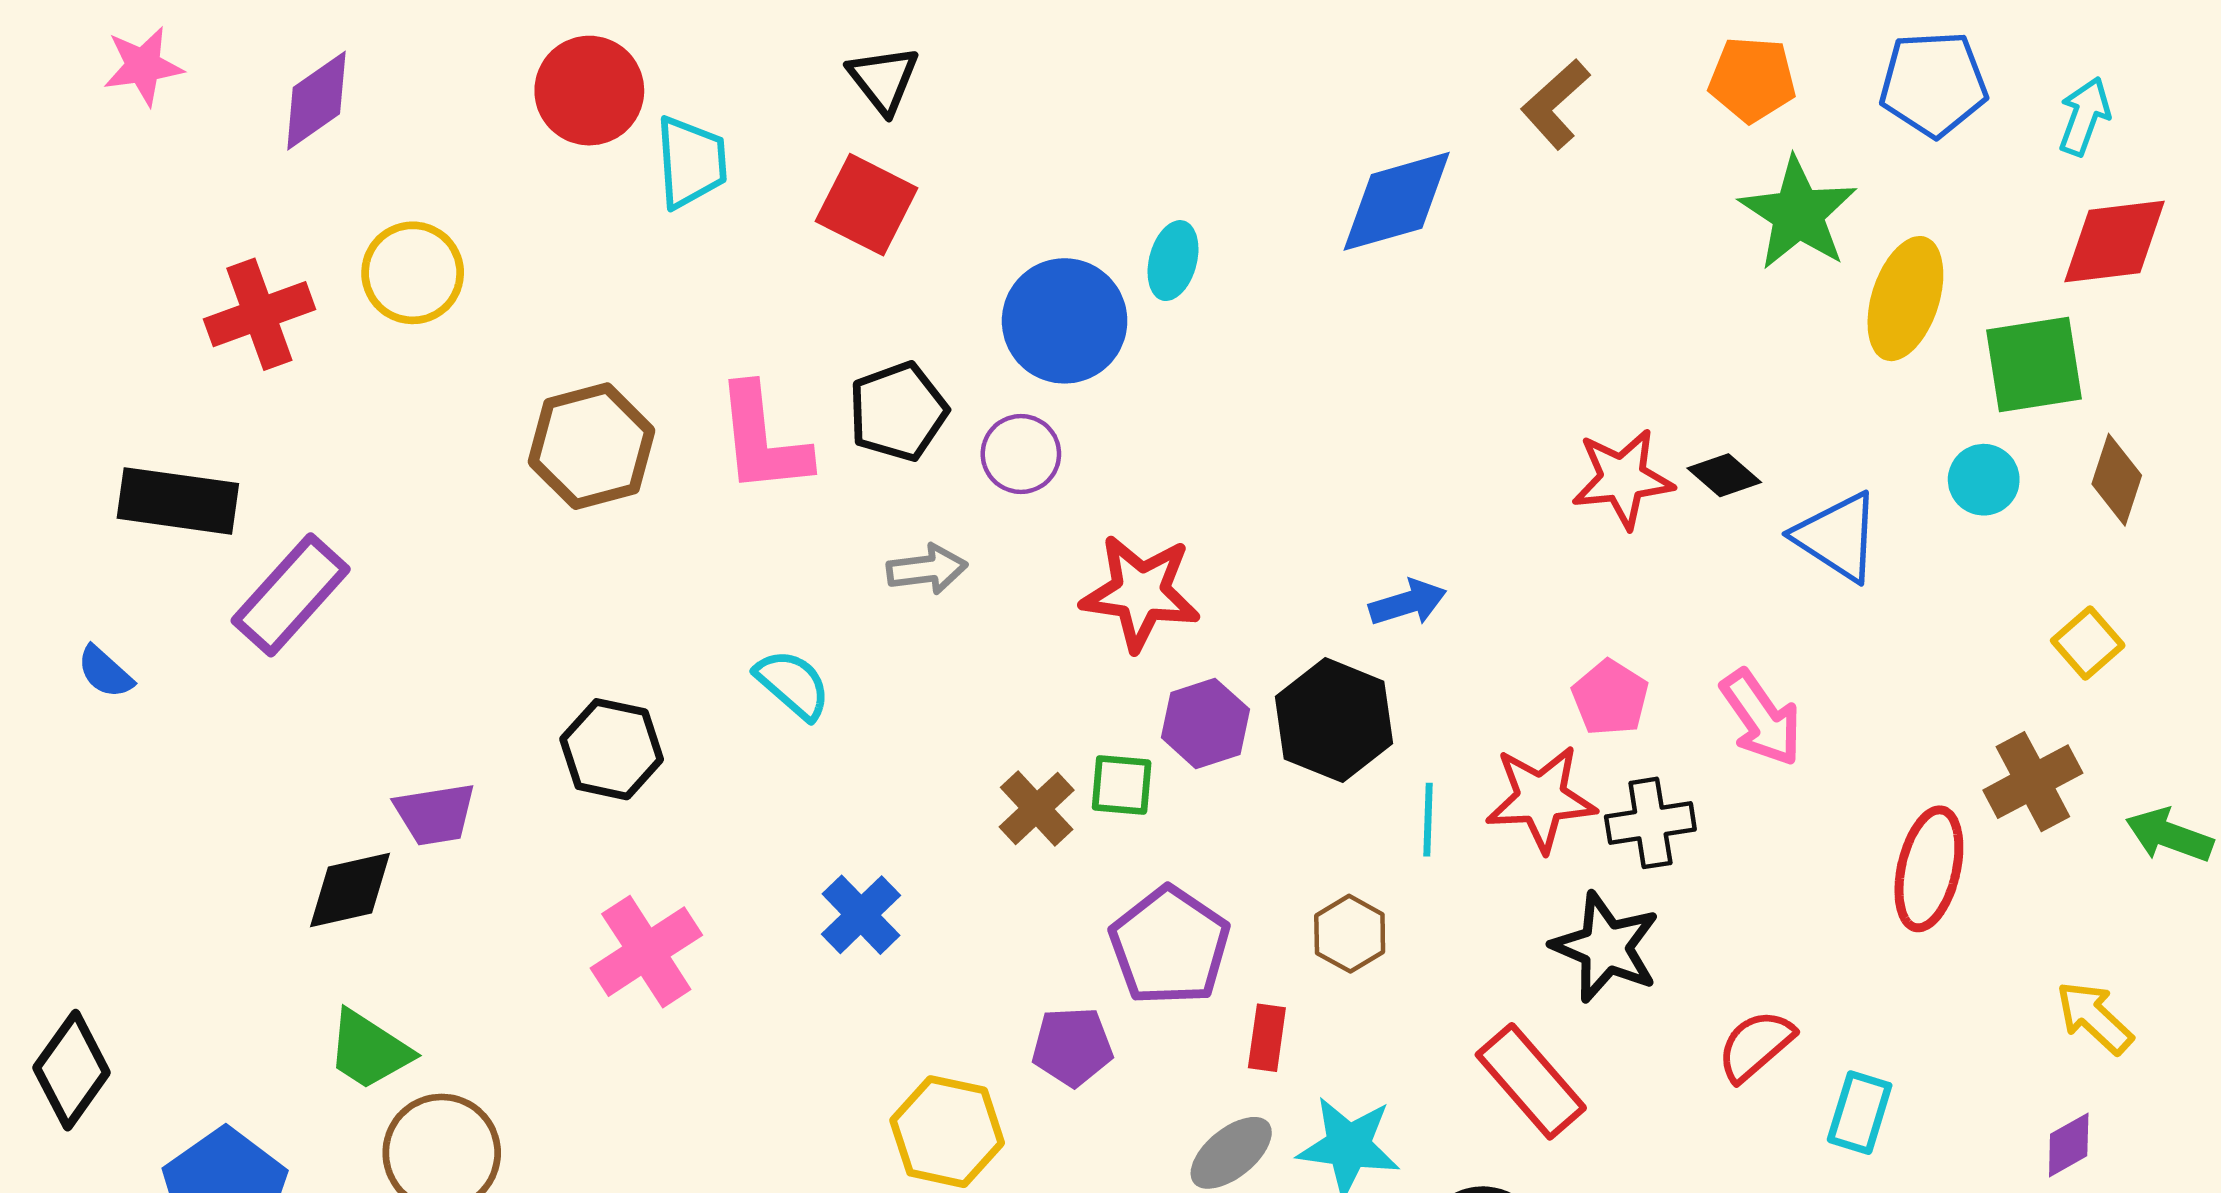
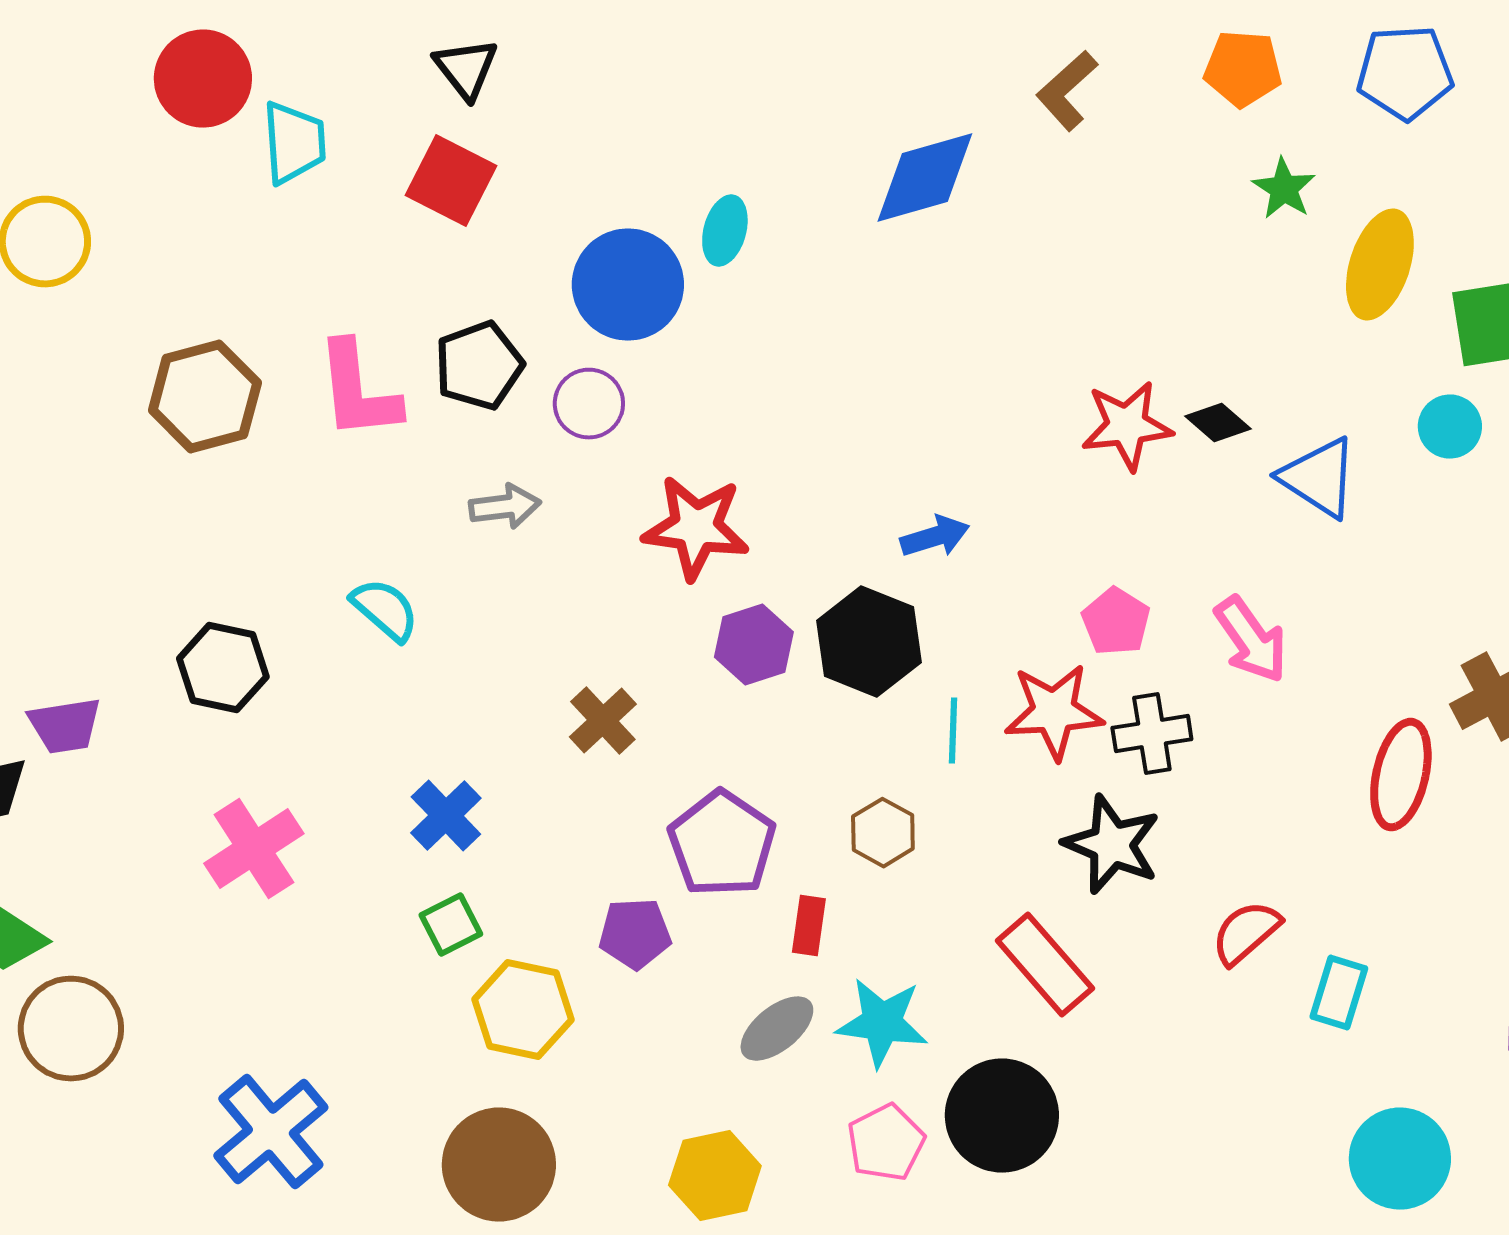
green star: (1798, 214) -> (1284, 189), size x0.6
green square: (1122, 785) -> (451, 925), moved, turned -32

